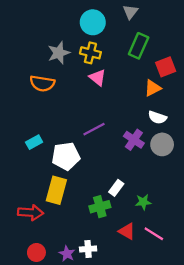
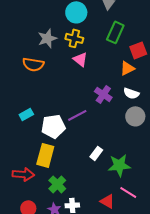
purple line: (94, 129) -> (77, 115), moved
purple cross: (134, 140) -> (103, 94), moved
green star: (143, 202) -> (119, 165), size x1.6
green cross: (100, 207) -> (57, 184), moved, turned -30
red triangle: (127, 231) -> (107, 201), moved

